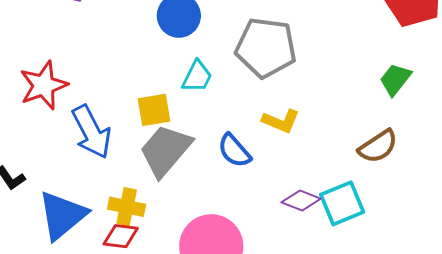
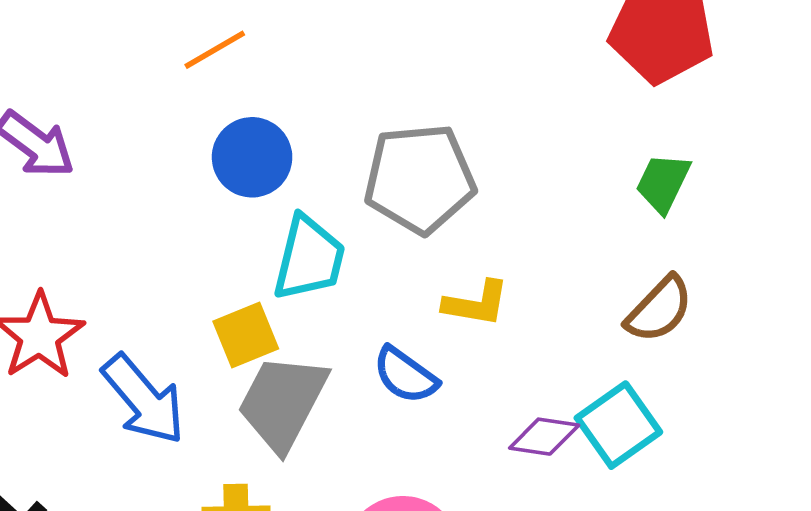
cyan trapezoid: (197, 77) -> (309, 258), size x1.4

